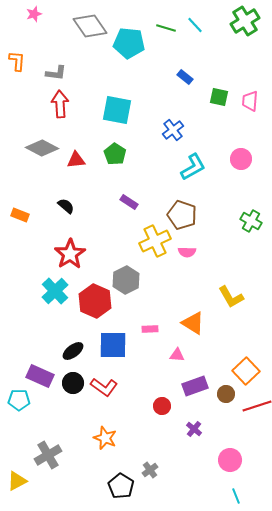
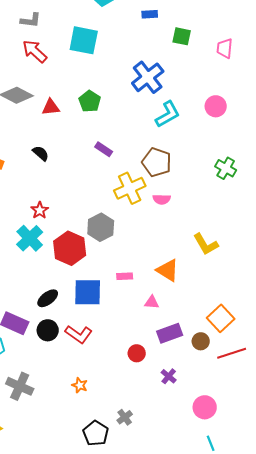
blue rectangle: (185, 77) -> (150, 14), moved, turned -42
green square: (219, 97) -> (182, 36), moved
red arrow: (60, 104) -> (35, 51), turned -44
cyan square: (117, 110) -> (84, 40), moved
blue cross: (173, 130) -> (148, 77), size x1.5
red star: (70, 254) -> (40, 210), moved, size x0.6
orange star: (105, 438) -> (80, 385), size x0.7
gray cross: (48, 455) -> (20, 386), moved, turned -36

